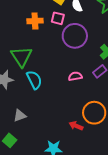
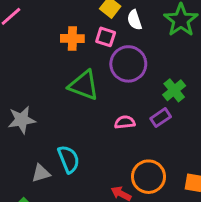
green triangle: (21, 57) -> (84, 85), moved, turned -40
cyan semicircle: (34, 80) -> (69, 159), moved

